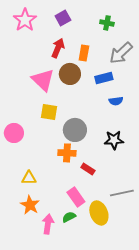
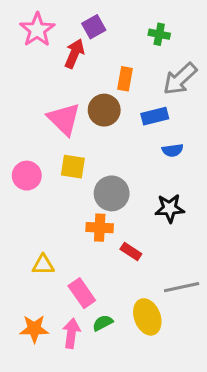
red arrow: (58, 48) -> (74, 54), moved
pink circle: (14, 133) -> (27, 176), moved
pink rectangle: (76, 197) -> (82, 293), moved
orange star: (30, 205) -> (34, 329), moved, turned -30

